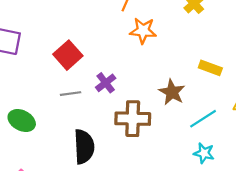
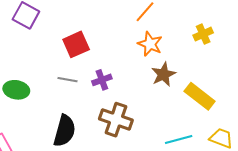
yellow rectangle: (210, 68) -> (200, 96), size x1.4
brown star: (172, 92) -> (163, 74), moved
green ellipse: (22, 121) -> (16, 90), turned -35

